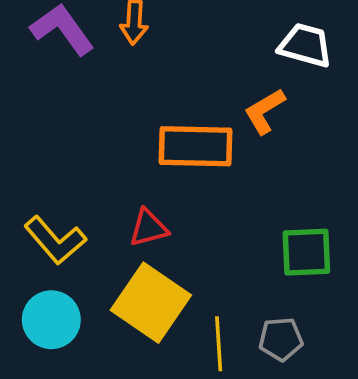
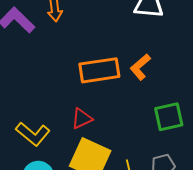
orange L-shape: (265, 111) -> (140, 67), moved

